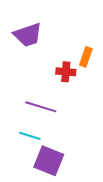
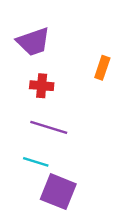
red cross: (66, 72) -> (42, 86), moved

